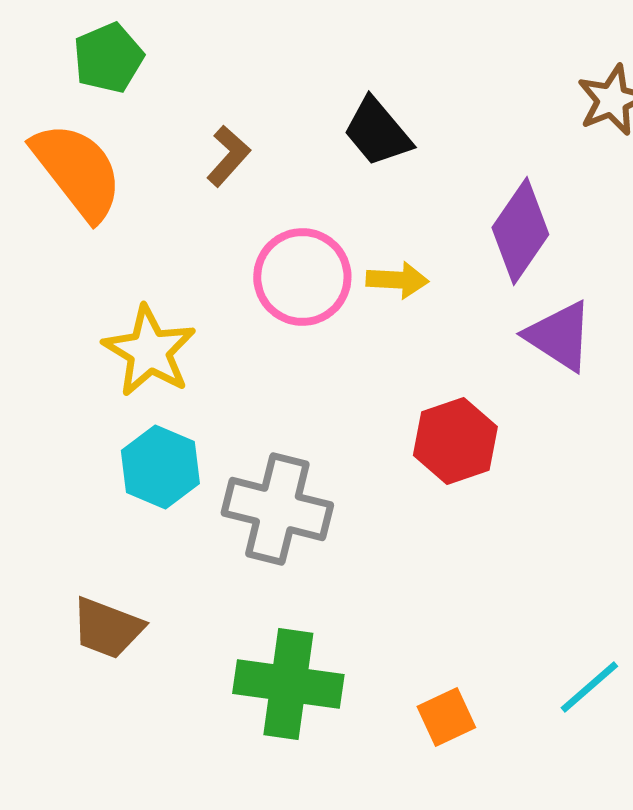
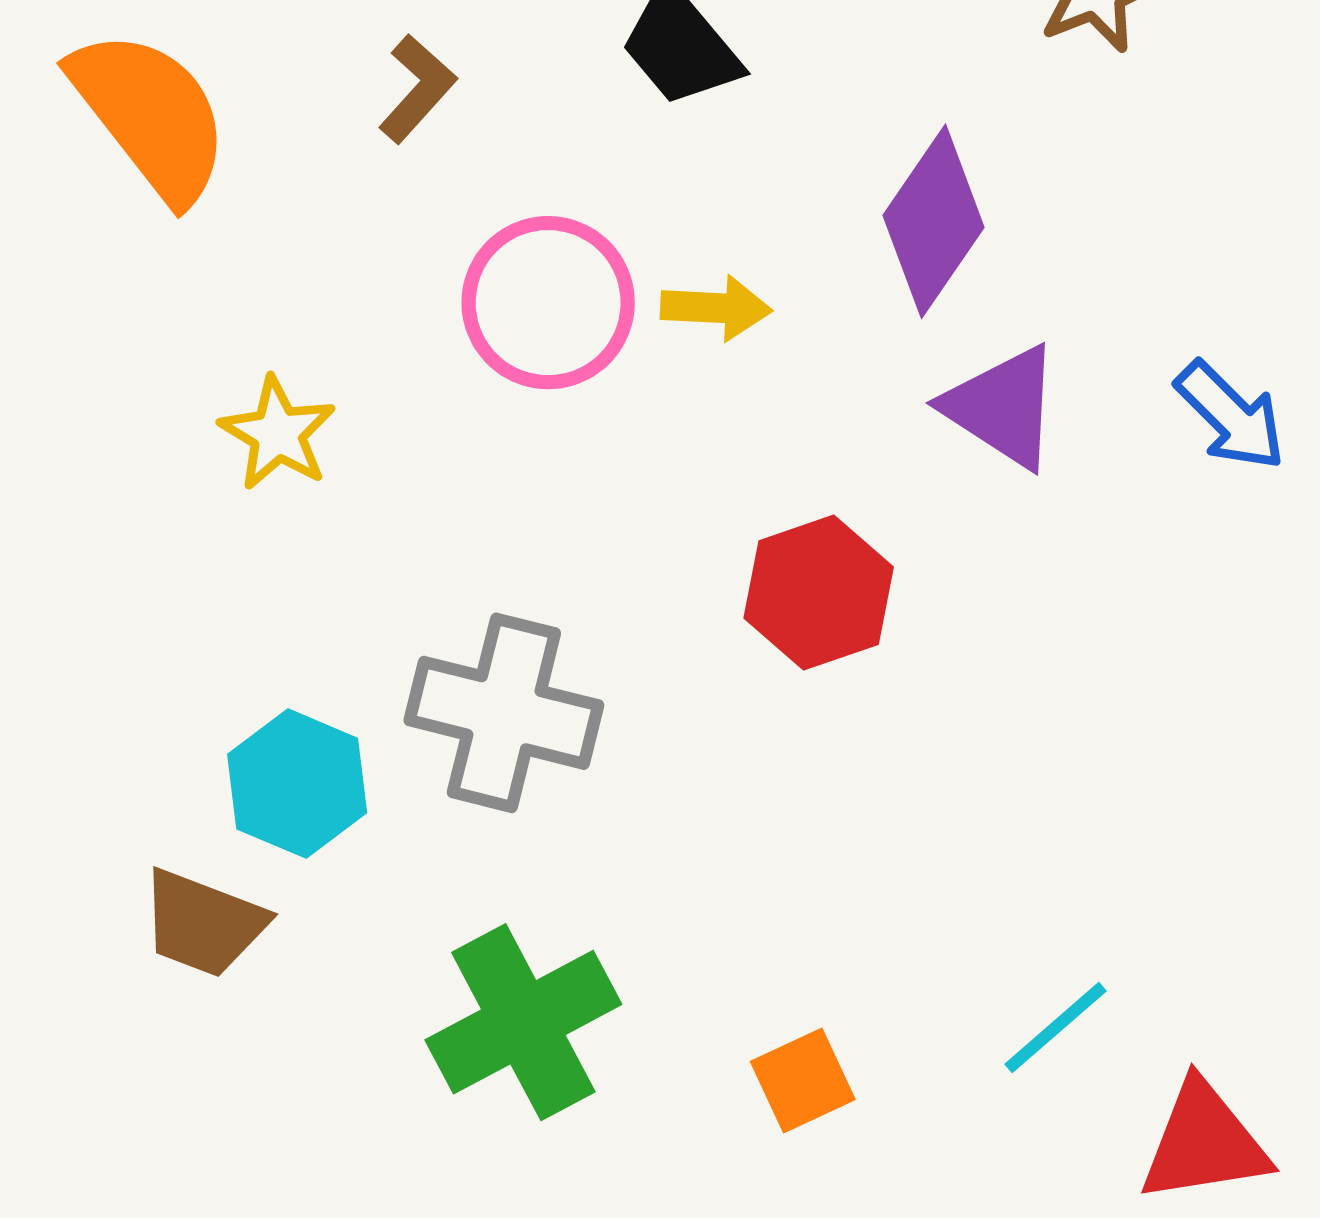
yellow star: (149, 351) -> (278, 433), size x0.7
cyan hexagon: (160, 467) -> (297, 784), moved
green cross: (288, 684) -> (523, 1022), turned -36

